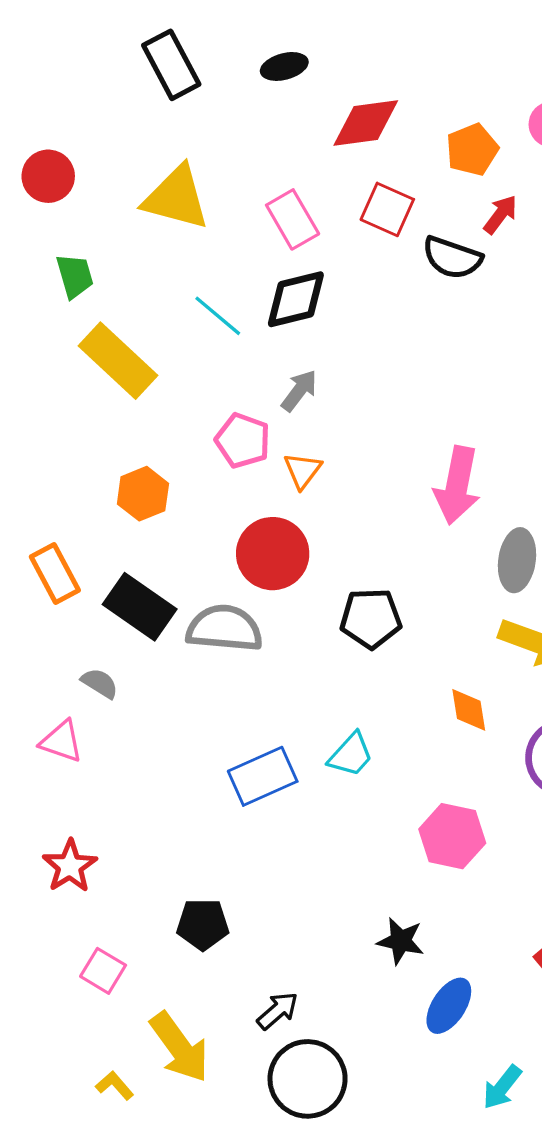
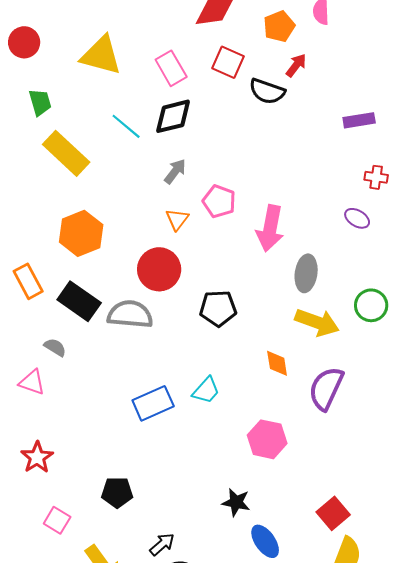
pink pentagon: (243, 441) -> (219, 201), moved
orange hexagon: (143, 494) -> (81, 233), size x1.4
blue ellipse: (449, 1006) -> (265, 541), turned -68

